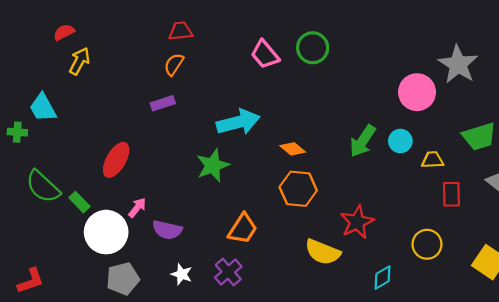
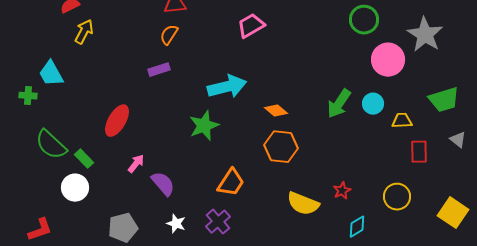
green circle: (313, 48) -> (364, 20), moved
pink trapezoid: (265, 54) -> (251, 26), turned 100
red star: (357, 222) -> (342, 191), moved, size x0.6
purple semicircle: (167, 230) -> (163, 184), turned -144
white circle: (106, 232) -> (75, 188), moved, size x0.7

